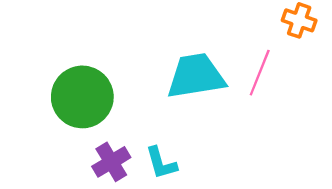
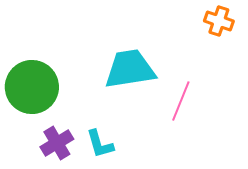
pink line: (260, 73) -> (181, 101), moved

